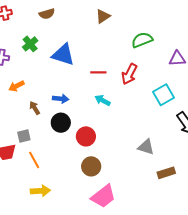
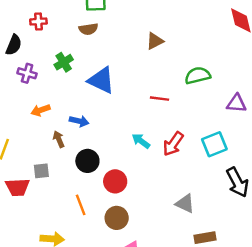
red line: (98, 72) -> (160, 99), moved
red arrow: (129, 74) -> (173, 144), moved
blue arrow: (61, 99) -> (79, 121), moved
orange line: (34, 160) -> (81, 205), moved

